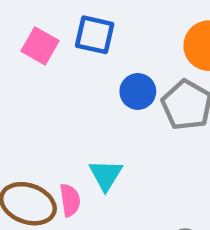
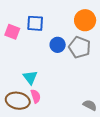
cyan triangle: (106, 175) -> (30, 77), moved

